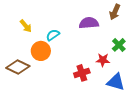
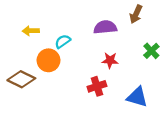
yellow arrow: (26, 26) -> (31, 31), turned 128
green cross: (119, 45) -> (151, 51), moved
red star: (103, 60) -> (110, 60), moved

